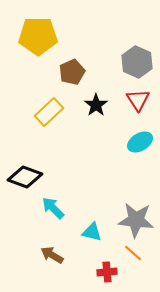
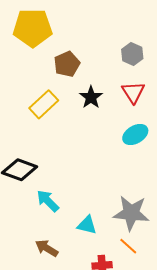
gray hexagon: (137, 62) -> (132, 54), size x0.7

